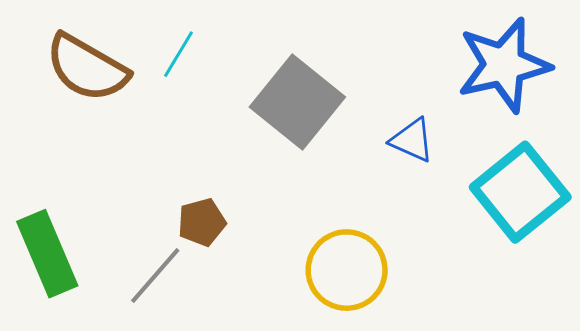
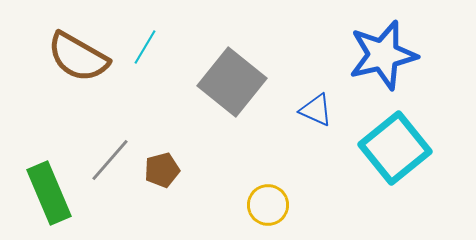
yellow circle: (347, 270) -> (268, 205), size x0.7
gray line: (155, 276) -> (110, 160), moved

